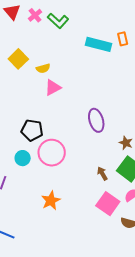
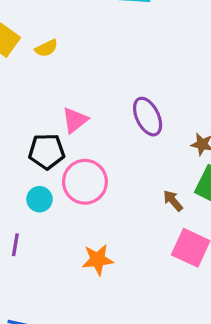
pink triangle: (53, 88) -> (75, 120), moved
orange star: (51, 201) -> (98, 260), turned 30

